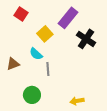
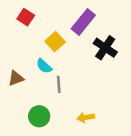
yellow arrow: (77, 101) -> (86, 117), moved

